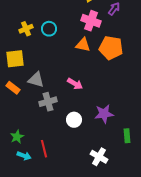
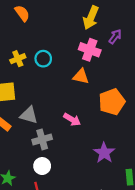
orange pentagon: (111, 48) -> (112, 102), moved, turned -30
purple star: (104, 114) -> (104, 153), turned -30
white circle: (74, 120) -> (42, 166), moved

